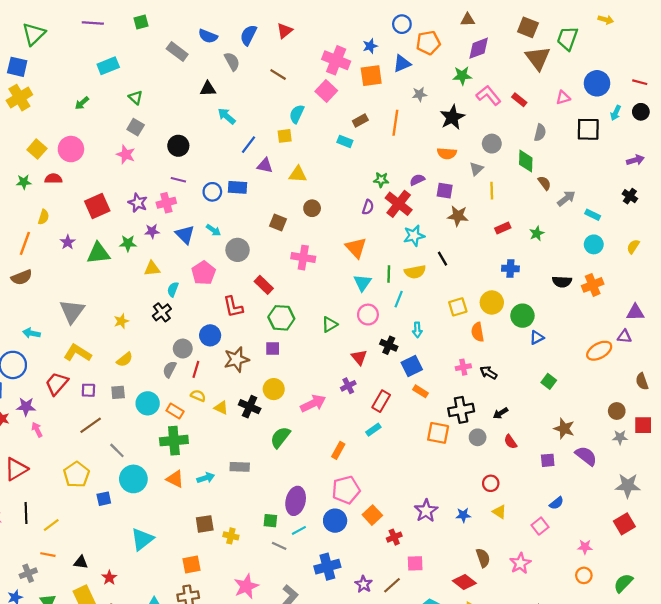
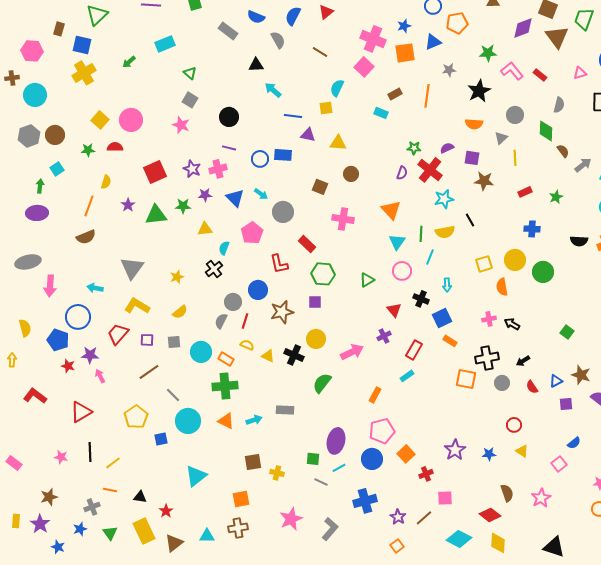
purple diamond: (479, 48) -> (523, 28), moved
green arrow: (82, 103) -> (129, 62), moved
blue line: (248, 145) -> (293, 116), turned 60
blue triangle: (537, 338) -> (556, 381), moved

